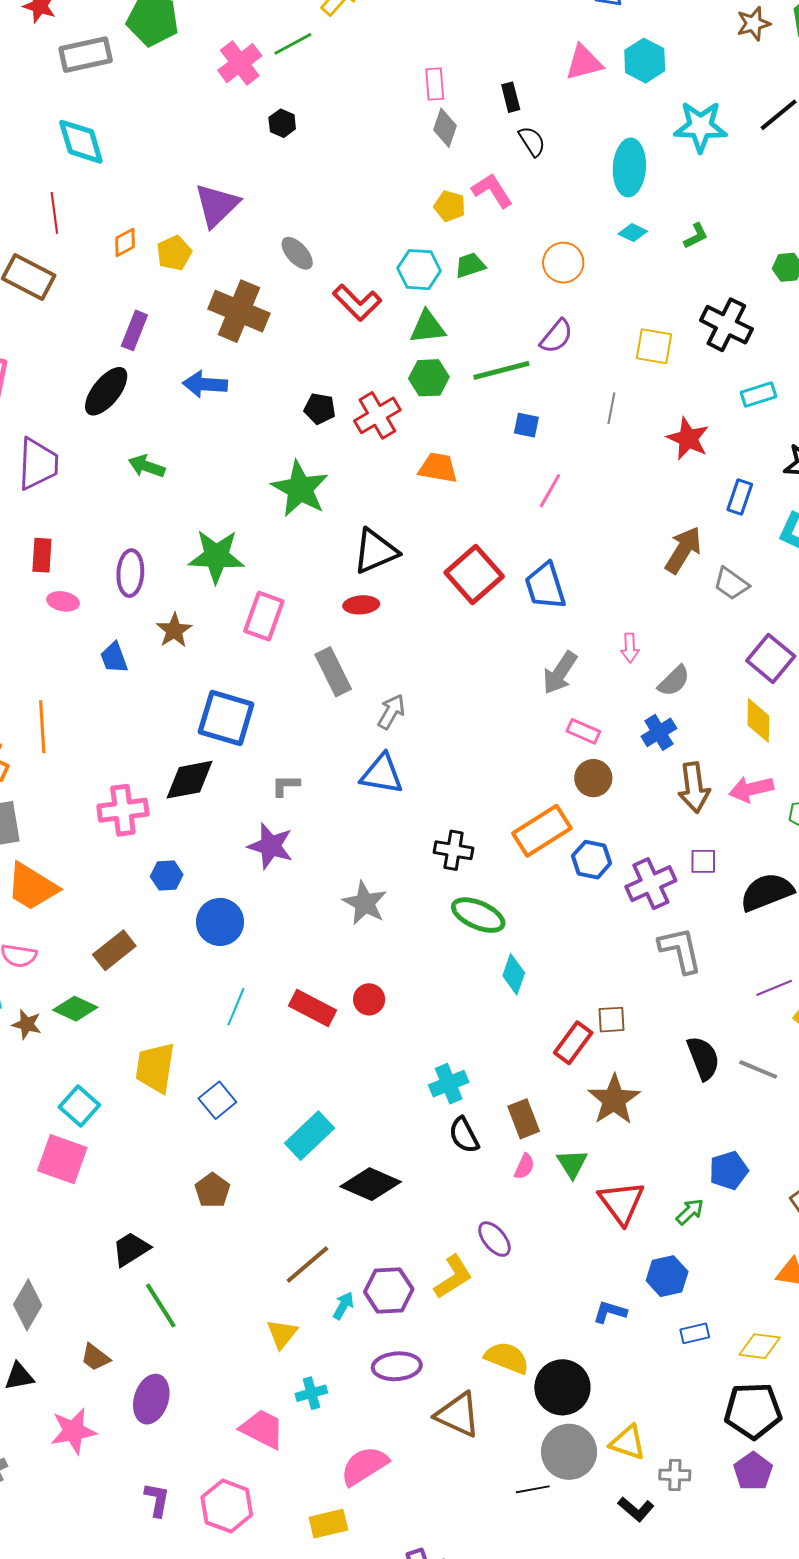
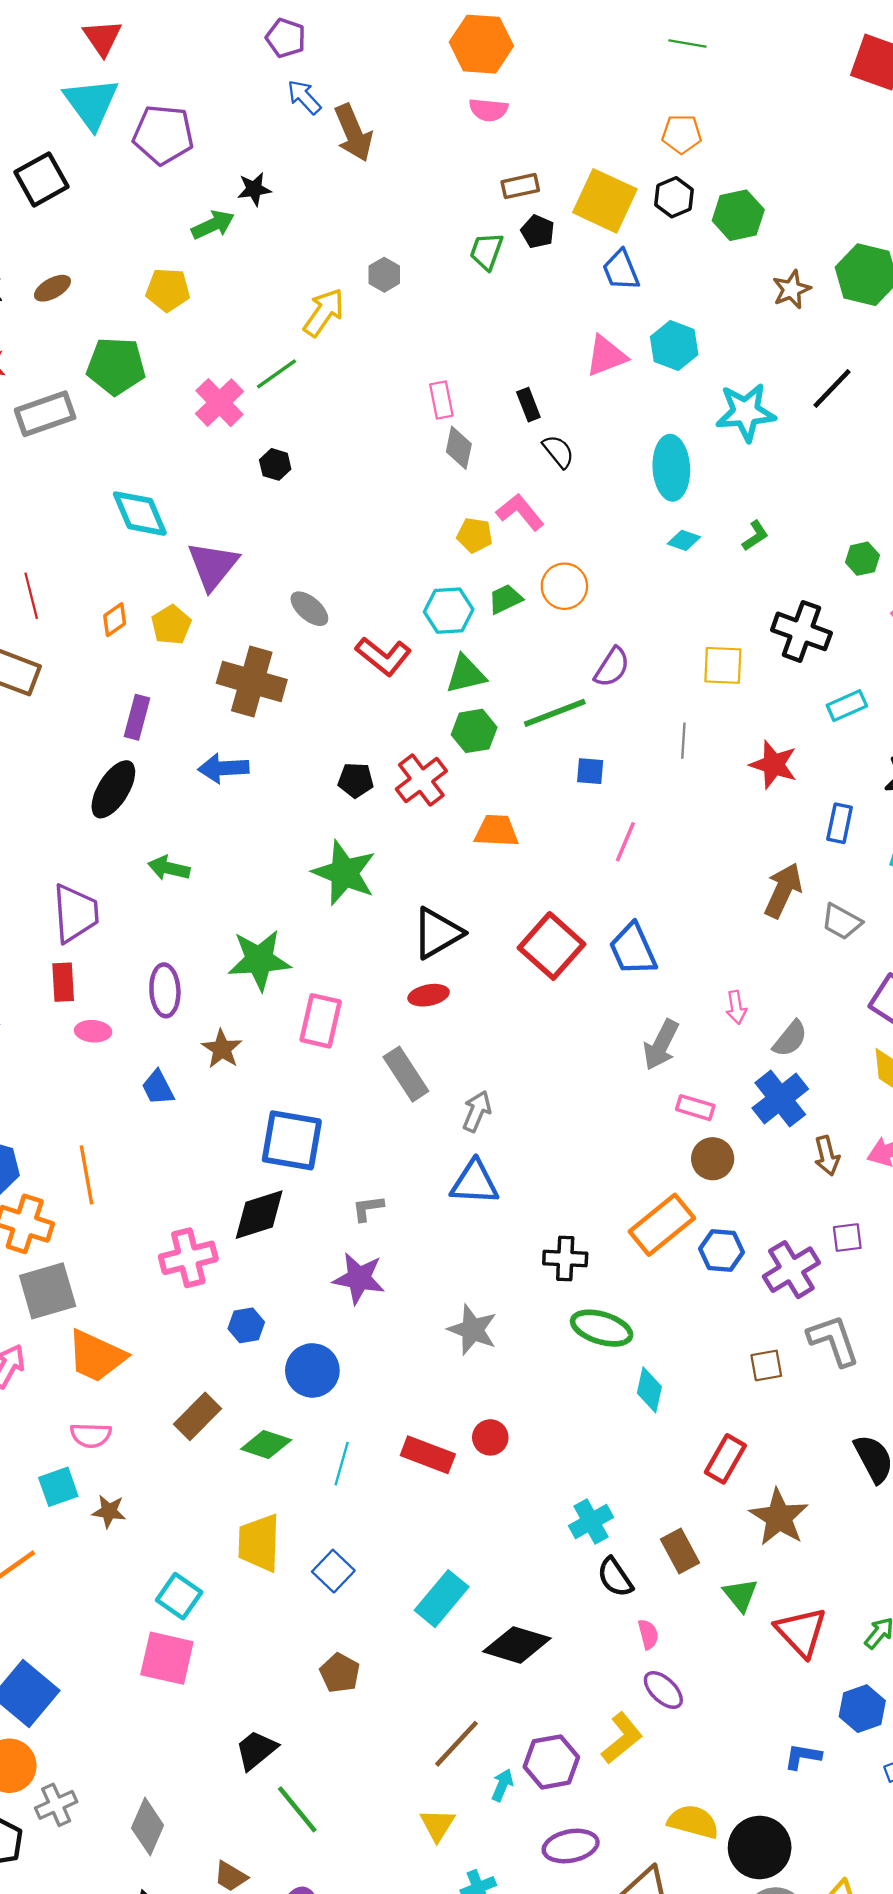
cyan diamond: (81, 142) -> (140, 514), moved
orange circle: (563, 263) -> (564, 586), moved
purple trapezoid: (38, 464) -> (75, 913), moved
blue cross: (659, 732) -> (780, 1099), size x1.4
brown arrow: (694, 787) -> (827, 1156), size x0.7
green diamond: (75, 1009) -> (266, 1444), moved
brown square: (612, 1020) -> (766, 1365), moved
pink semicircle: (524, 1166) -> (648, 1634), moved, turned -32

